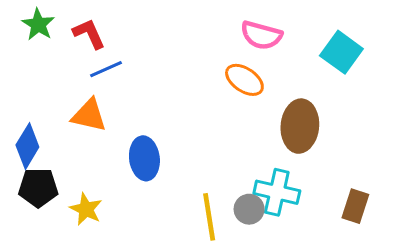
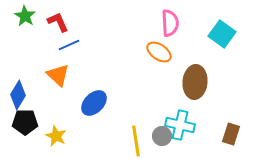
pink semicircle: (261, 35) -> (170, 23), turned -108
orange triangle: (89, 115) -> (58, 75), turned 30
blue ellipse: (144, 158) -> (94, 103), turned 52

